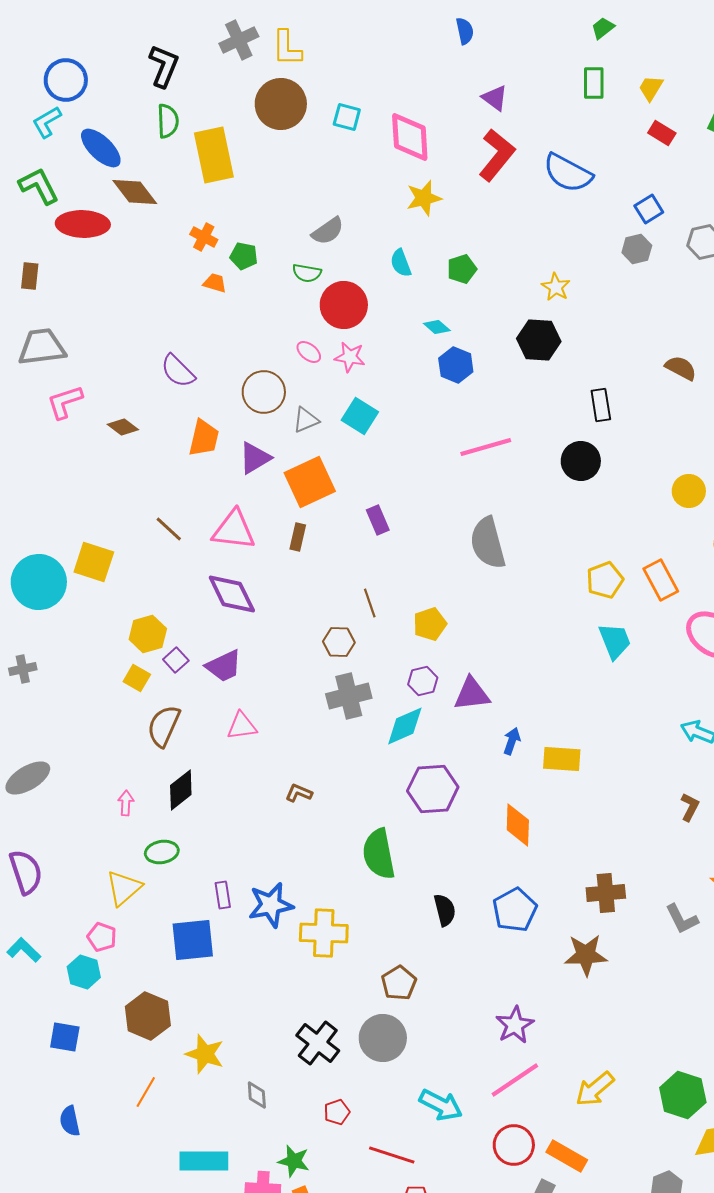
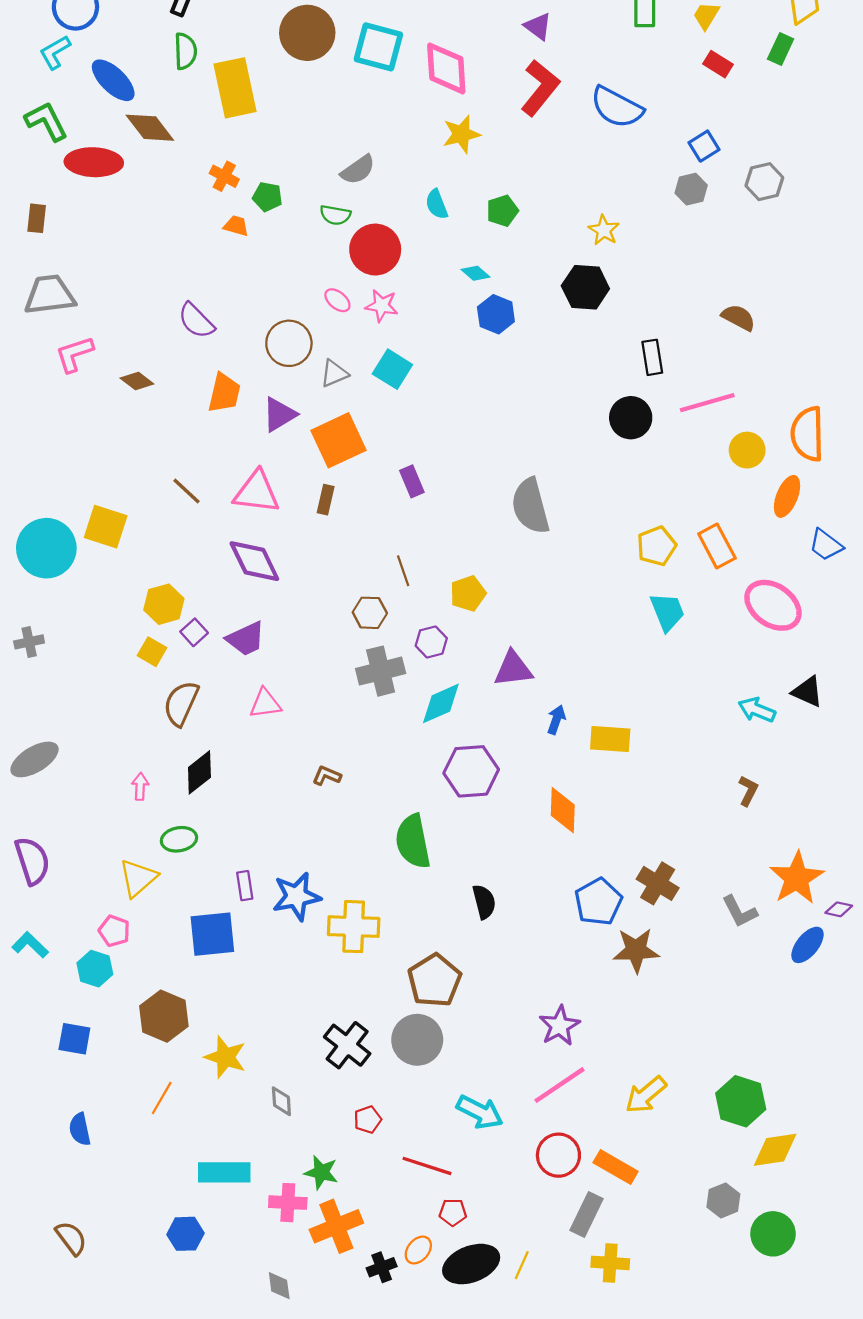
cyan square: (347, 117) -> (378, 47), size x1.6
pink line: (486, 447) -> (707, 403), moved
purple hexagon: (423, 681) -> (431, 642), moved
brown cross: (606, 893) -> (658, 883), turned 36
blue pentagon: (515, 910) -> (598, 902), moved
brown pentagon: (399, 983) -> (434, 980), size x1.4

